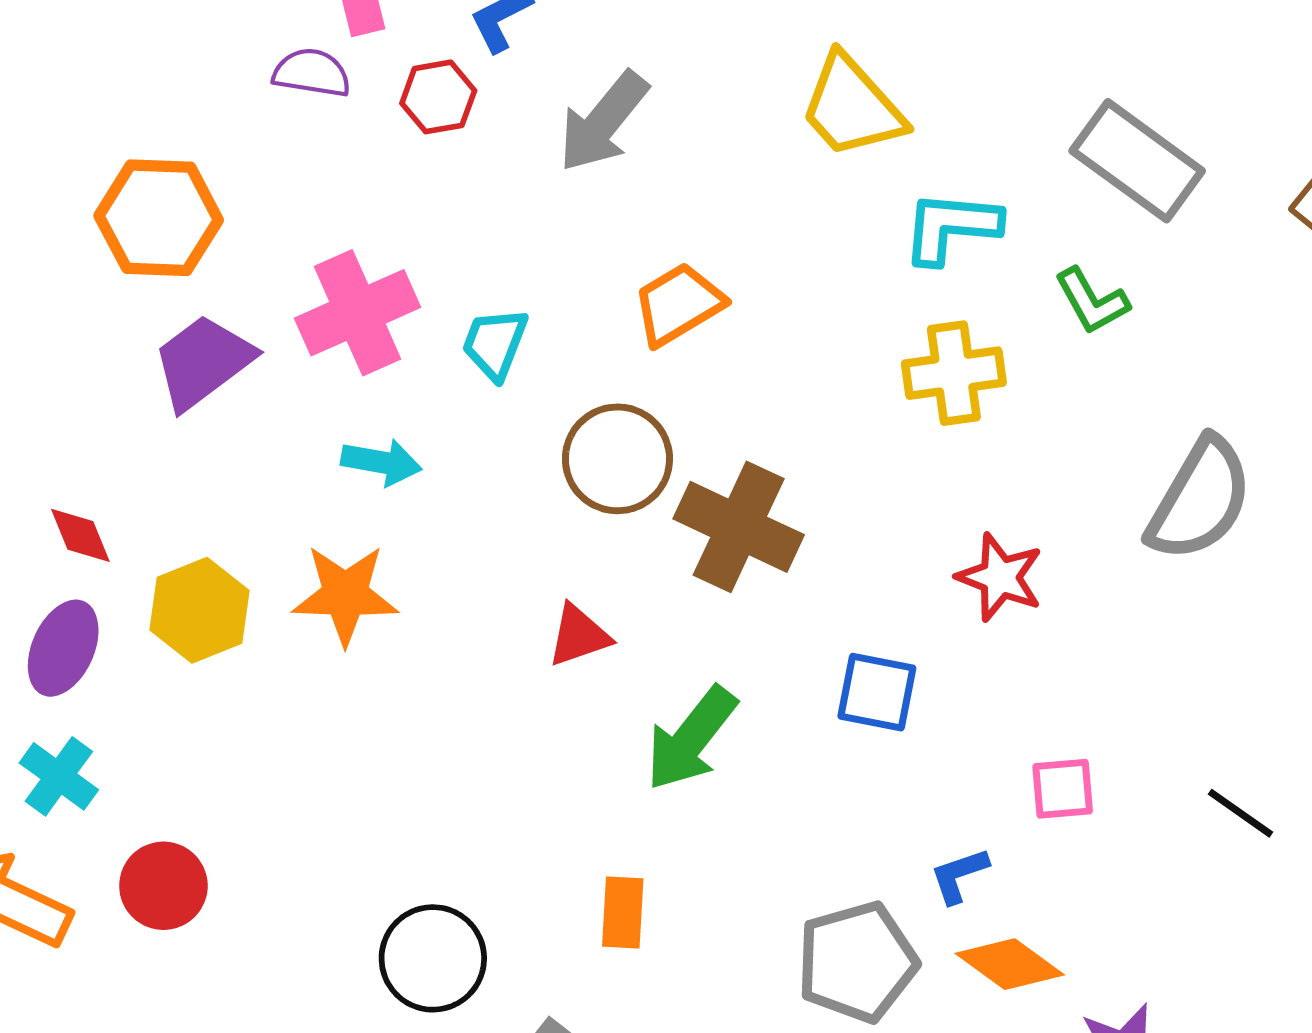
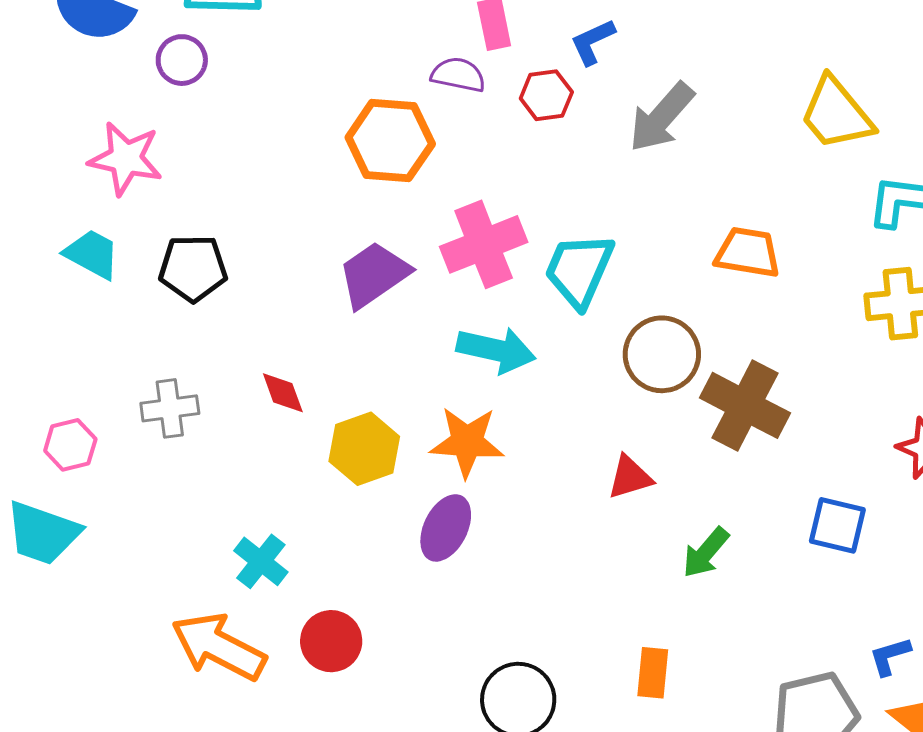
orange hexagon: (159, 218) -> (390, 141), moved
orange trapezoid: (678, 304) -> (748, 253), moved, turned 38
cyan trapezoid: (495, 344) -> (579, 270), size x1.5
cyan arrow: (381, 462) -> (496, 350), size x1.4
purple ellipse: (63, 648) -> (446, 528), moved
green arrow: (691, 738) -> (706, 553), size x0.7

